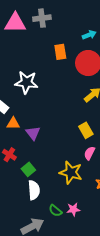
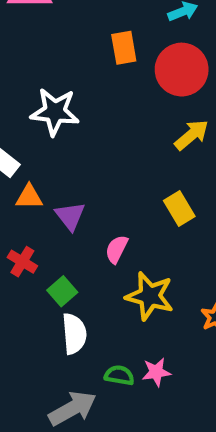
pink semicircle: (89, 153) -> (117, 249), moved
green semicircle: (55, 211) -> (119, 375), turned 152

